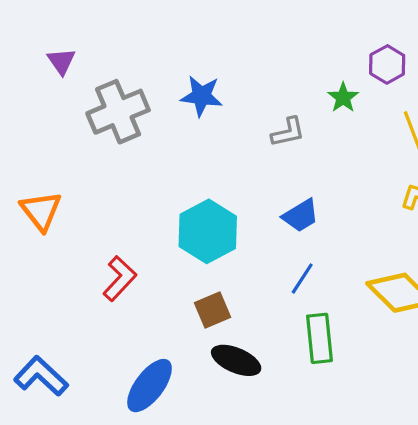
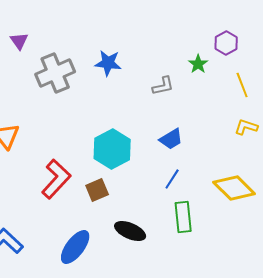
red L-shape: (120, 279) -> (56, 179), size x1.4
brown square: (212, 310) -> (97, 190), moved

